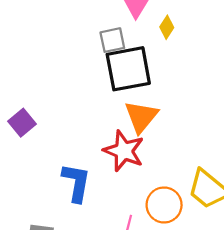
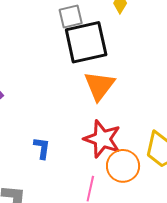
red star: (124, 151) -> (102, 139), moved
blue L-shape: (76, 183) -> (42, 148), size x0.6

